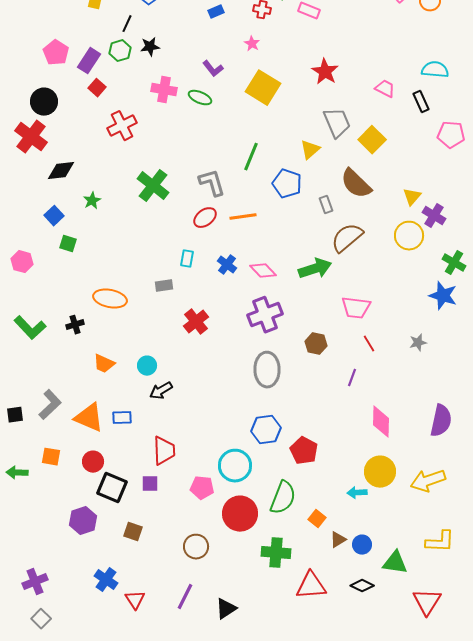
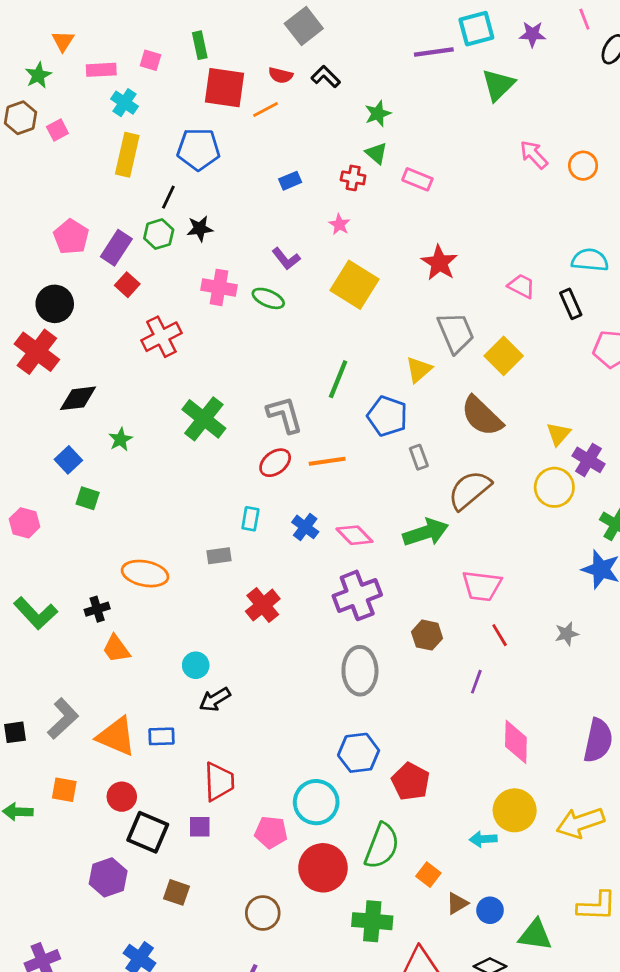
gray rectangle: (326, 205) -> (419, 457), moved
orange trapezoid: (104, 364) -> (116, 649), moved, turned 30

